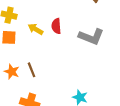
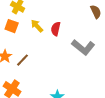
brown line: (31, 70) -> (22, 60), turned 48

